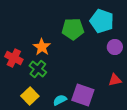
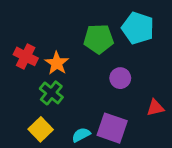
purple circle: (115, 47) -> (120, 78), moved
red cross: (14, 58) -> (26, 56), moved

